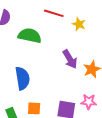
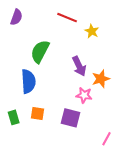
green semicircle: (30, 36) -> (40, 51), moved, turned -80
pink star: (89, 102) -> (84, 95), moved

